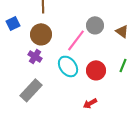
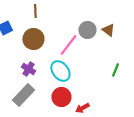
brown triangle: (122, 31) -> (108, 30), moved
purple cross: (35, 56) -> (28, 69), moved
red circle: (96, 70) -> (61, 97), moved

